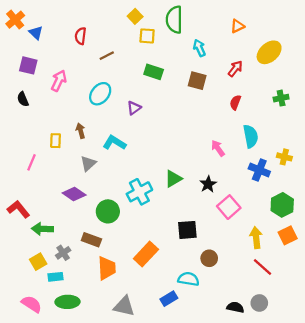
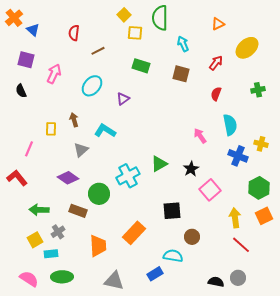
red L-shape: (18, 209) -> (17, 178), moved
brown rectangle: (91, 240) -> (78, 211), moved

